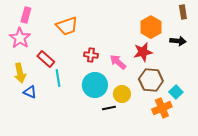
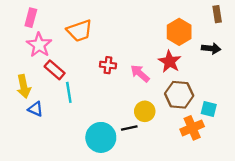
pink star: (20, 38) -> (39, 45), moved
red star: (143, 52) -> (170, 62), turned -30
cyan circle: (95, 85) -> (101, 137), moved
cyan square: (176, 92) -> (209, 109), turned -32

